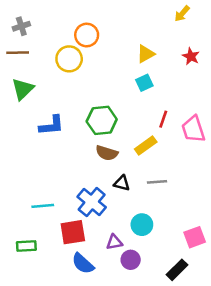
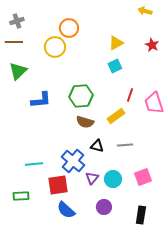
yellow arrow: (182, 14) -> (145, 11), turned 64
pink square: (195, 237) -> (143, 177), moved
purple triangle: (114, 242) -> (92, 178), moved, turned -40
black rectangle: (177, 270) -> (141, 215), turned -36

